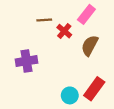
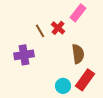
brown line: (44, 20) -> (40, 31), moved, turned 64
brown semicircle: (90, 45) -> (78, 54), moved, turned 144

